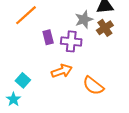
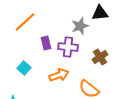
brown cross: (105, 28) -> (100, 57), moved
cyan square: (23, 80) -> (24, 68), moved

